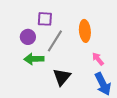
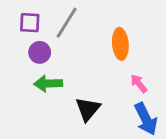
purple square: (45, 19) -> (30, 23), moved
gray line: (55, 41) -> (67, 23), moved

